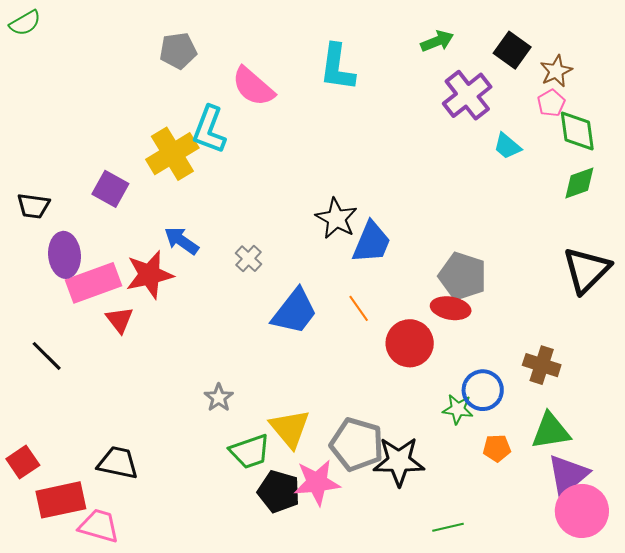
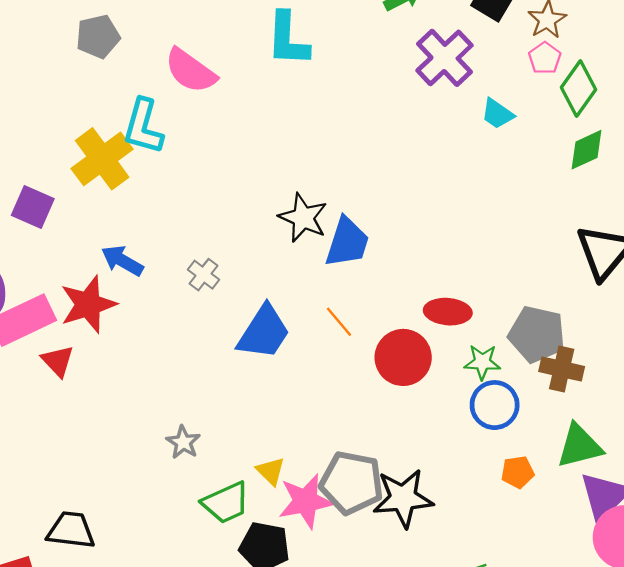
green diamond: (577, 131) -> (579, 88), turned 48
gray pentagon: (463, 276) -> (537, 334), moved
green star: (458, 409) -> (482, 362), moved
yellow triangle: (290, 428) -> (271, 471), size x0.6
pink star: (317, 482) -> (306, 501), moved

